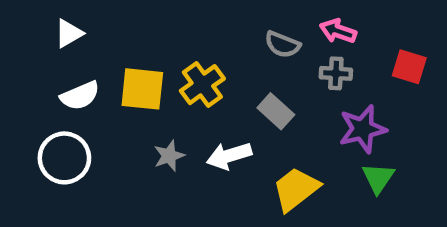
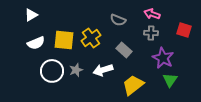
gray semicircle: (282, 44) -> (118, 20), moved
purple star: (363, 129) -> (163, 58), turned -30
white circle: (64, 158) -> (52, 71), moved

